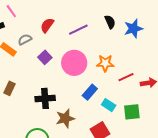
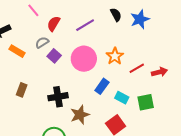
pink line: (11, 11) -> (33, 10), moved
gray semicircle: (25, 39) -> (42, 42), moved
orange star: (105, 63) -> (115, 56), turned -30

